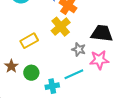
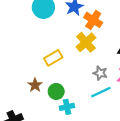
gray star: (79, 49) -> (100, 73), moved
cyan cross: (52, 86) -> (67, 107), moved

